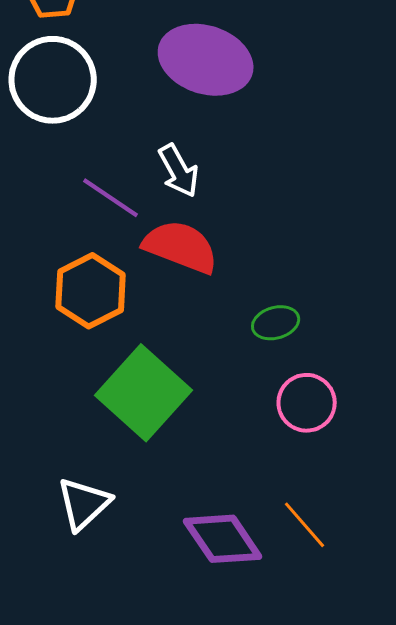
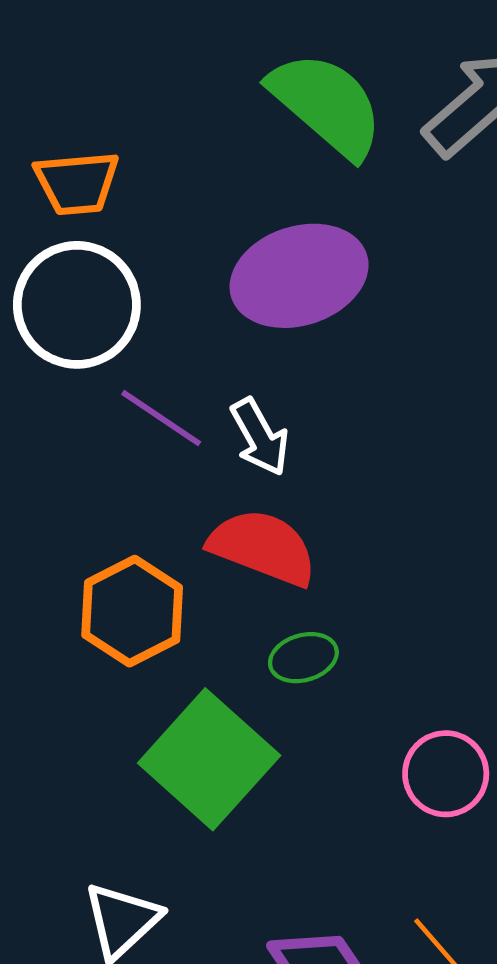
purple ellipse: (206, 60) -> (299, 276), turned -36
purple line: (111, 198) -> (161, 418), moved
green ellipse: (276, 323) -> (303, 658), moved

